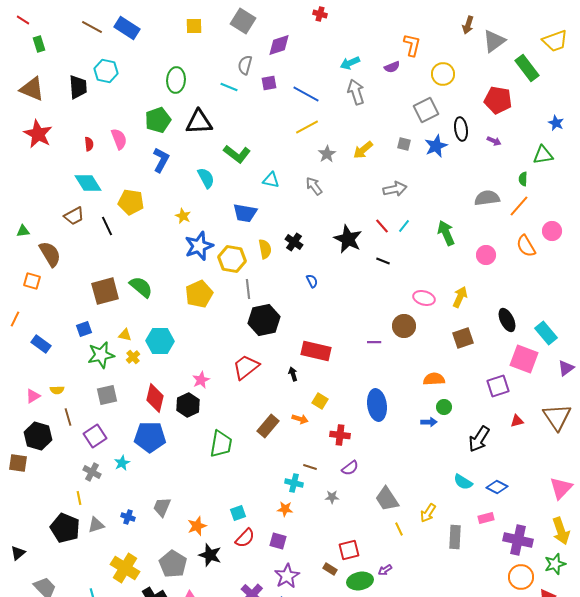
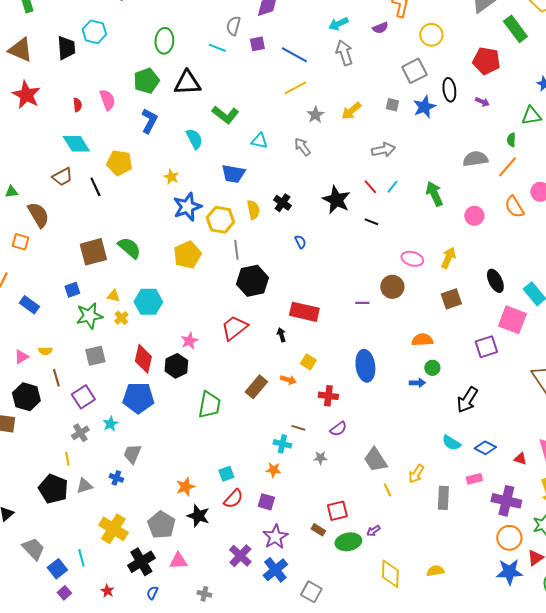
red triangle: (517, 421) -> (520, 459), moved, turned 32
gray cross: (92, 472) -> (80, 433), turned 30
gray trapezoid: (162, 507) -> (132, 454), moved

